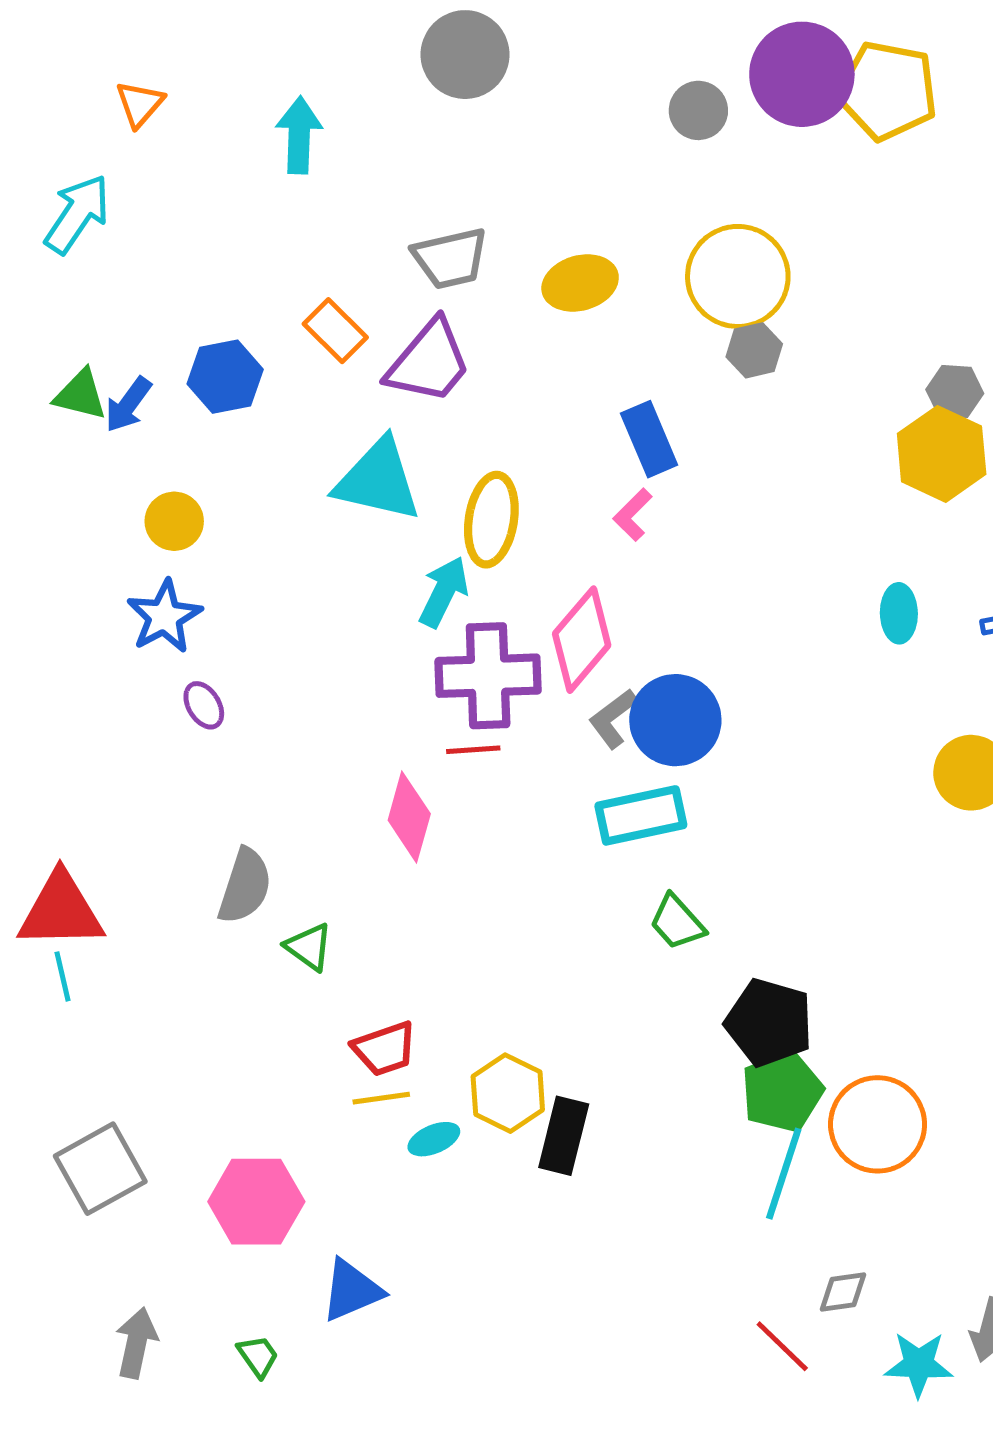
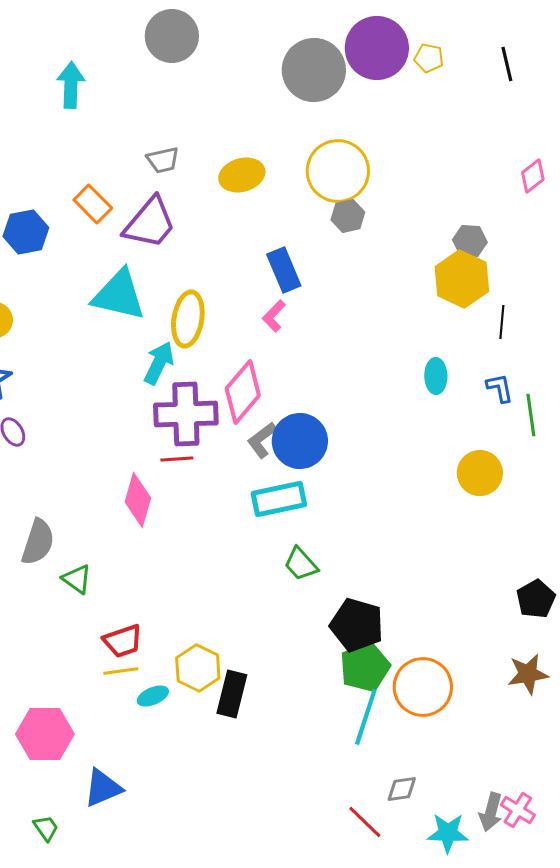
yellow pentagon: (887, 91) -> (429, 58), size x0.5
gray circle: (698, 110) -> (314, 70), size x1.8
gray trapezoid: (450, 258) -> (163, 160), size x0.7

